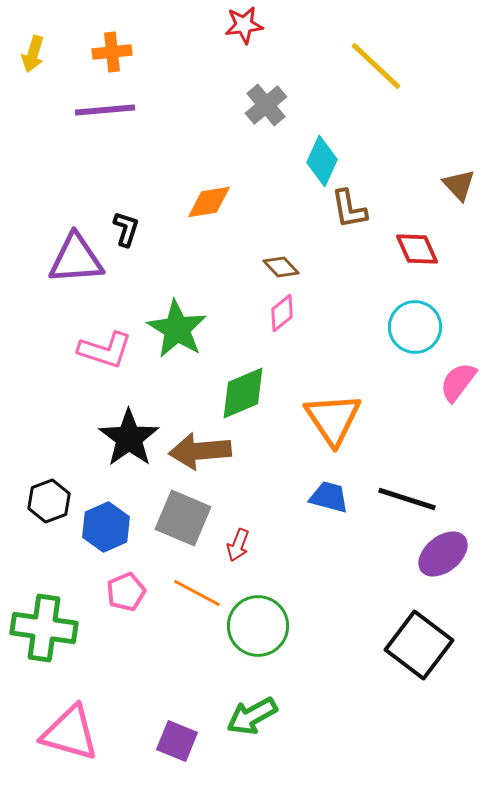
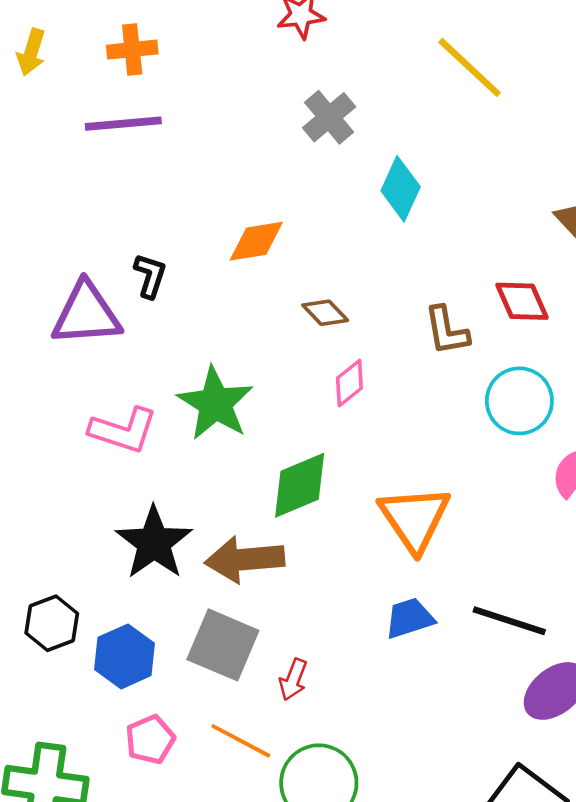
brown L-shape: (349, 209) -> (447, 331), moved
brown diamond: (281, 267) -> (325, 313), moved
blue trapezoid: (329, 497) -> (410, 618), turned -33

